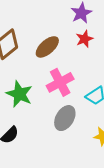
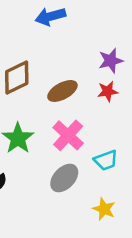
pink cross: (60, 82) -> (68, 135), turned -32

